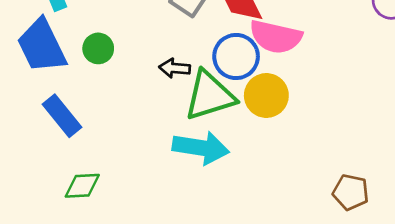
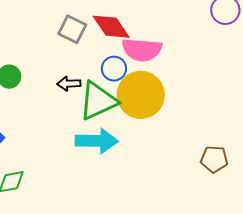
blue circle: (236, 57) -> (114, 69), size x0.7
yellow circle: (266, 95) -> (141, 95), size x1.4

